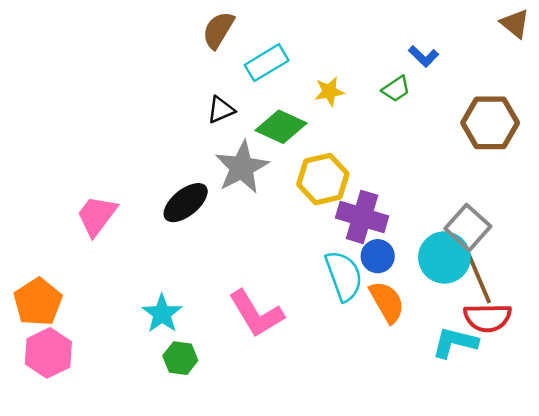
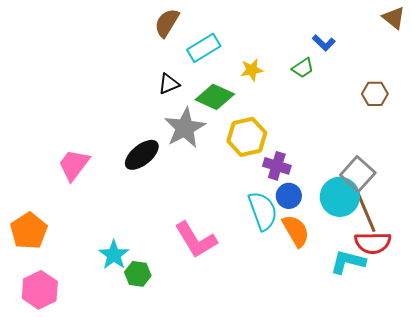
brown hexagon: (490, 123) -> (375, 94), size x0.6
purple cross: (362, 217) -> (277, 166), size x0.7
cyan star: (162, 314) -> (114, 255), moved
pink hexagon: (48, 353) -> (40, 290), moved

